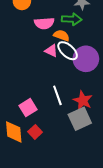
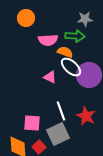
pink triangle: (51, 51) -> (50, 77), moved
pink square: (28, 108) -> (32, 123), turned 36
gray square: (80, 119) -> (58, 134), moved

